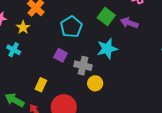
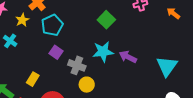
purple arrow: (129, 23) -> (128, 57), moved
cyan pentagon: (71, 27) -> (52, 25), moved

